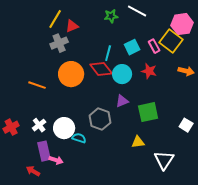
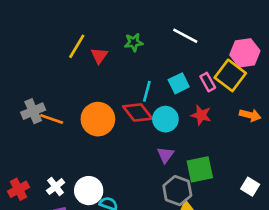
green star: (111, 16) -> (134, 42), moved
red triangle: (72, 26) -> (99, 56), turned -32
gray cross: (59, 43) -> (33, 111), moved
orange line: (37, 85) -> (52, 119), moved
purple triangle: (122, 101) -> (165, 155), turned -32
gray hexagon: (100, 119) -> (177, 191), moved

